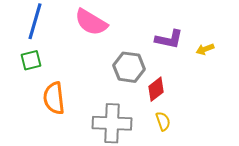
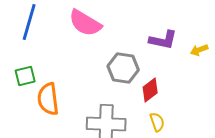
green square: (31, 60) -> (25, 76), moved

